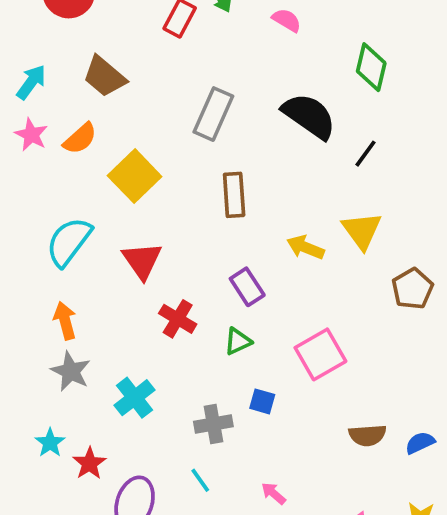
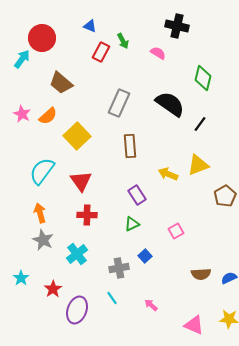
cyan arrow: (31, 82) -> (22, 59), moved
yellow triangle: (362, 231) -> (198, 165), turned 45
red cross: (178, 319) -> (87, 215), moved, turned -30
pink square: (320, 354) -> (176, 231), size x0.6
blue square: (262, 401) -> (145, 256), turned 32
cyan star: (50, 443) -> (21, 278), moved

